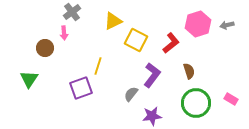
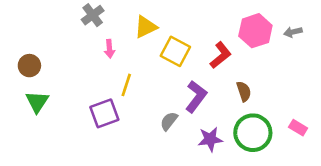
pink arrow: (64, 33) -> (109, 49), moved
brown circle: (45, 48) -> (29, 66), moved
purple star: (152, 116) -> (210, 139), moved

